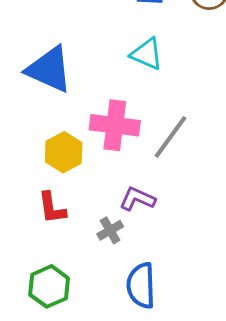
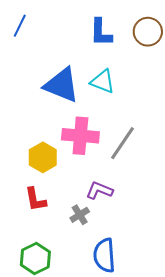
blue triangle: (49, 69) -> (62, 85), moved

